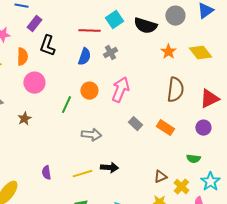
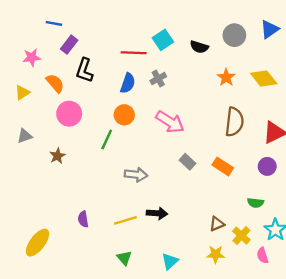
black semicircle: (145, 26) -> (199, 47), size x0.7
orange semicircle: (22, 57) -> (55, 83), turned -42
pink arrow: (120, 90) -> (170, 122), turned 100
orange circle: (89, 91) -> (124, 115), moved

